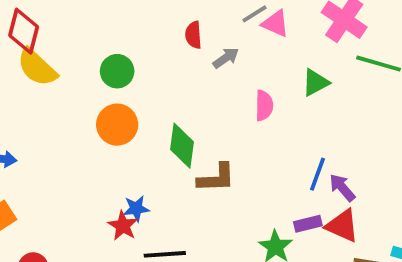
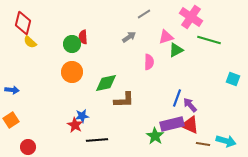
pink triangle: (275, 23) -> (166, 37), moved, turned -42
red semicircle: (193, 35) -> (83, 37), moved
yellow semicircle: (37, 67) -> (30, 42), size x0.6
green diamond: (182, 146) -> (106, 83), turned 70
purple rectangle: (308, 224) -> (172, 124), size x1.6

